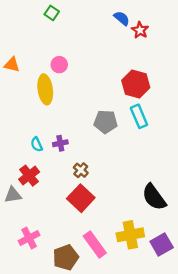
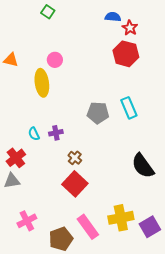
blue semicircle: (122, 18) -> (113, 17), turned -35
red hexagon: (136, 84) -> (126, 54), moved
red cross: (29, 176) -> (16, 158), moved
black semicircle: (154, 197) -> (143, 166), moved

